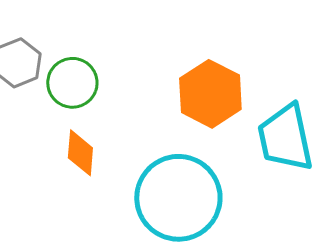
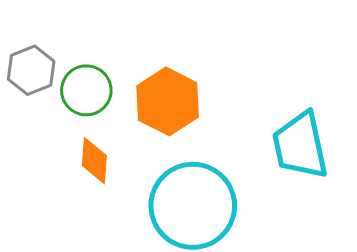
orange hexagon: (210, 94) -> (168, 101), moved

